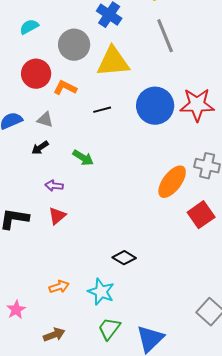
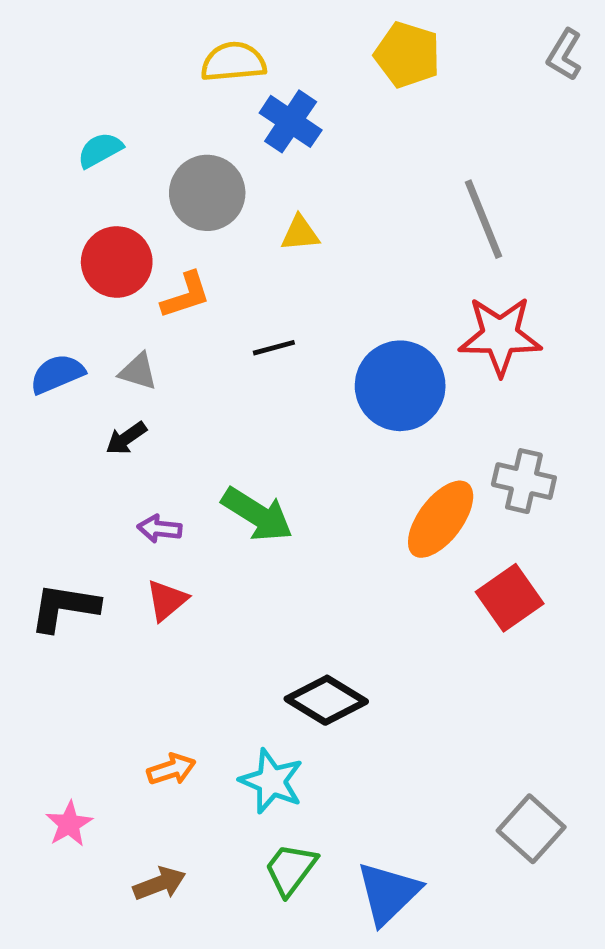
gray line: (165, 36) -> (483, 219), moved
yellow triangle: (113, 62) -> (300, 233), size x0.5
orange L-shape: (65, 88) -> (186, 295), turned 135
blue circle: (155, 106) -> (400, 386), moved
green arrow: (83, 158) -> (257, 514), moved, size x1.4
black diamond: (124, 258) -> (326, 700), size x1.4

